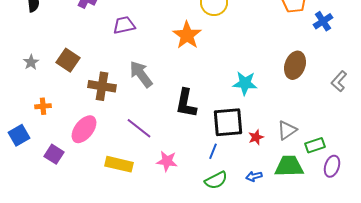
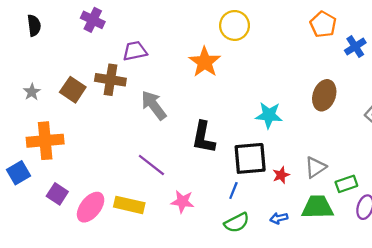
brown cross: (102, 86) -> (110, 80), moved
orange cross: (43, 106) -> (45, 141), size x2.0
pink ellipse: (84, 129) -> (91, 207), moved

